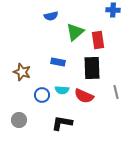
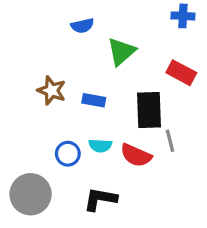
red rectangle: (98, 40) -> (181, 73), moved, turned -54
brown star: (22, 72) -> (52, 90), moved
gray line: (116, 92) -> (170, 141), moved
gray circle: (19, 120) -> (31, 194), size x1.6

